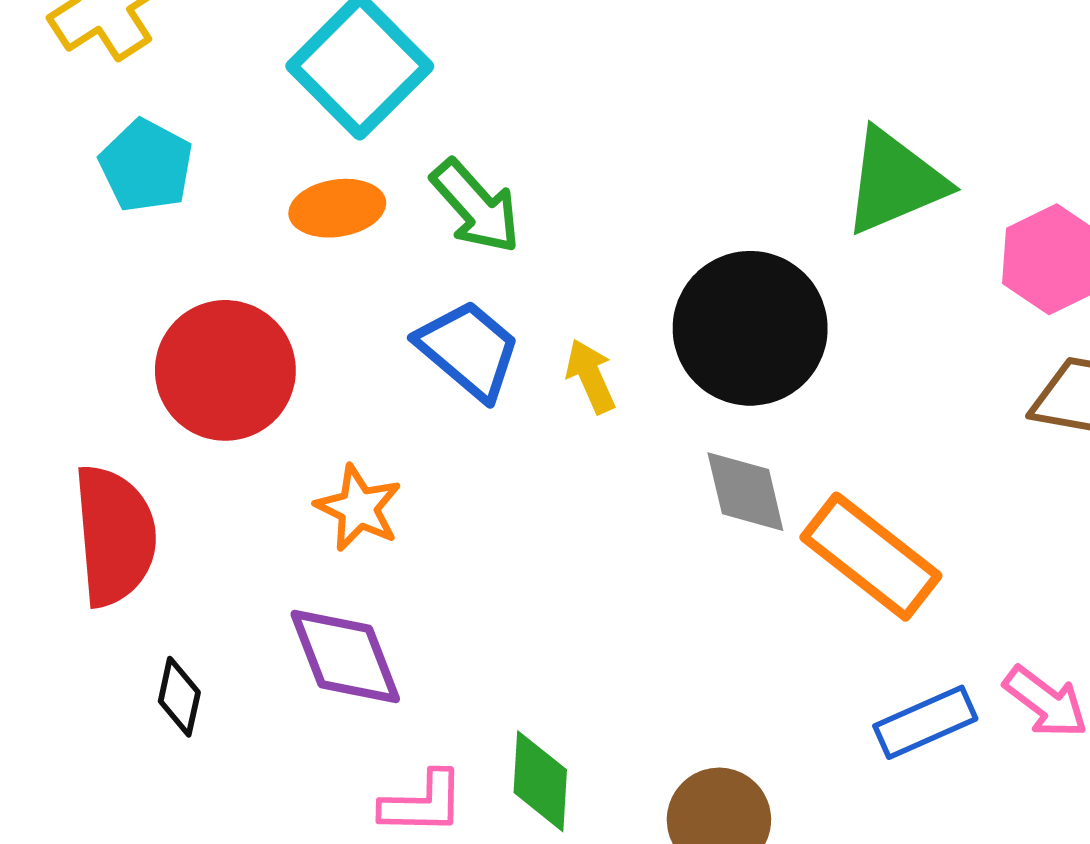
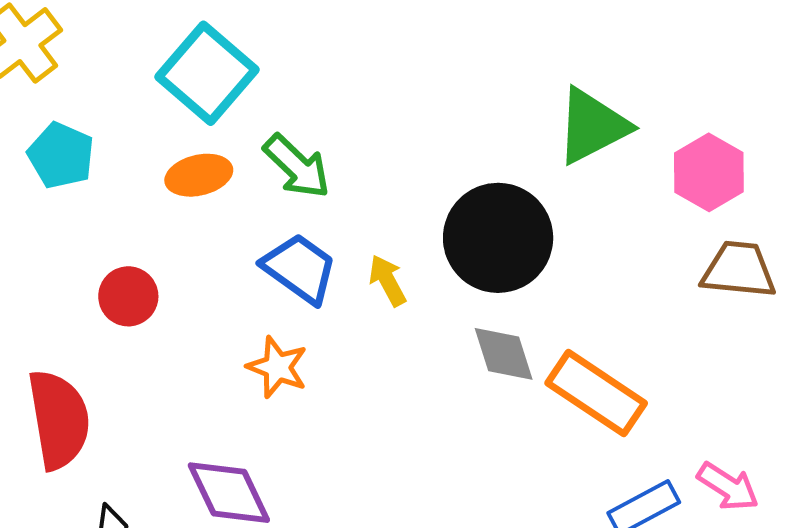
red circle: (225, 370) -> (128, 296), size x0.6
orange star: (358, 508) -> (277, 367), moved

